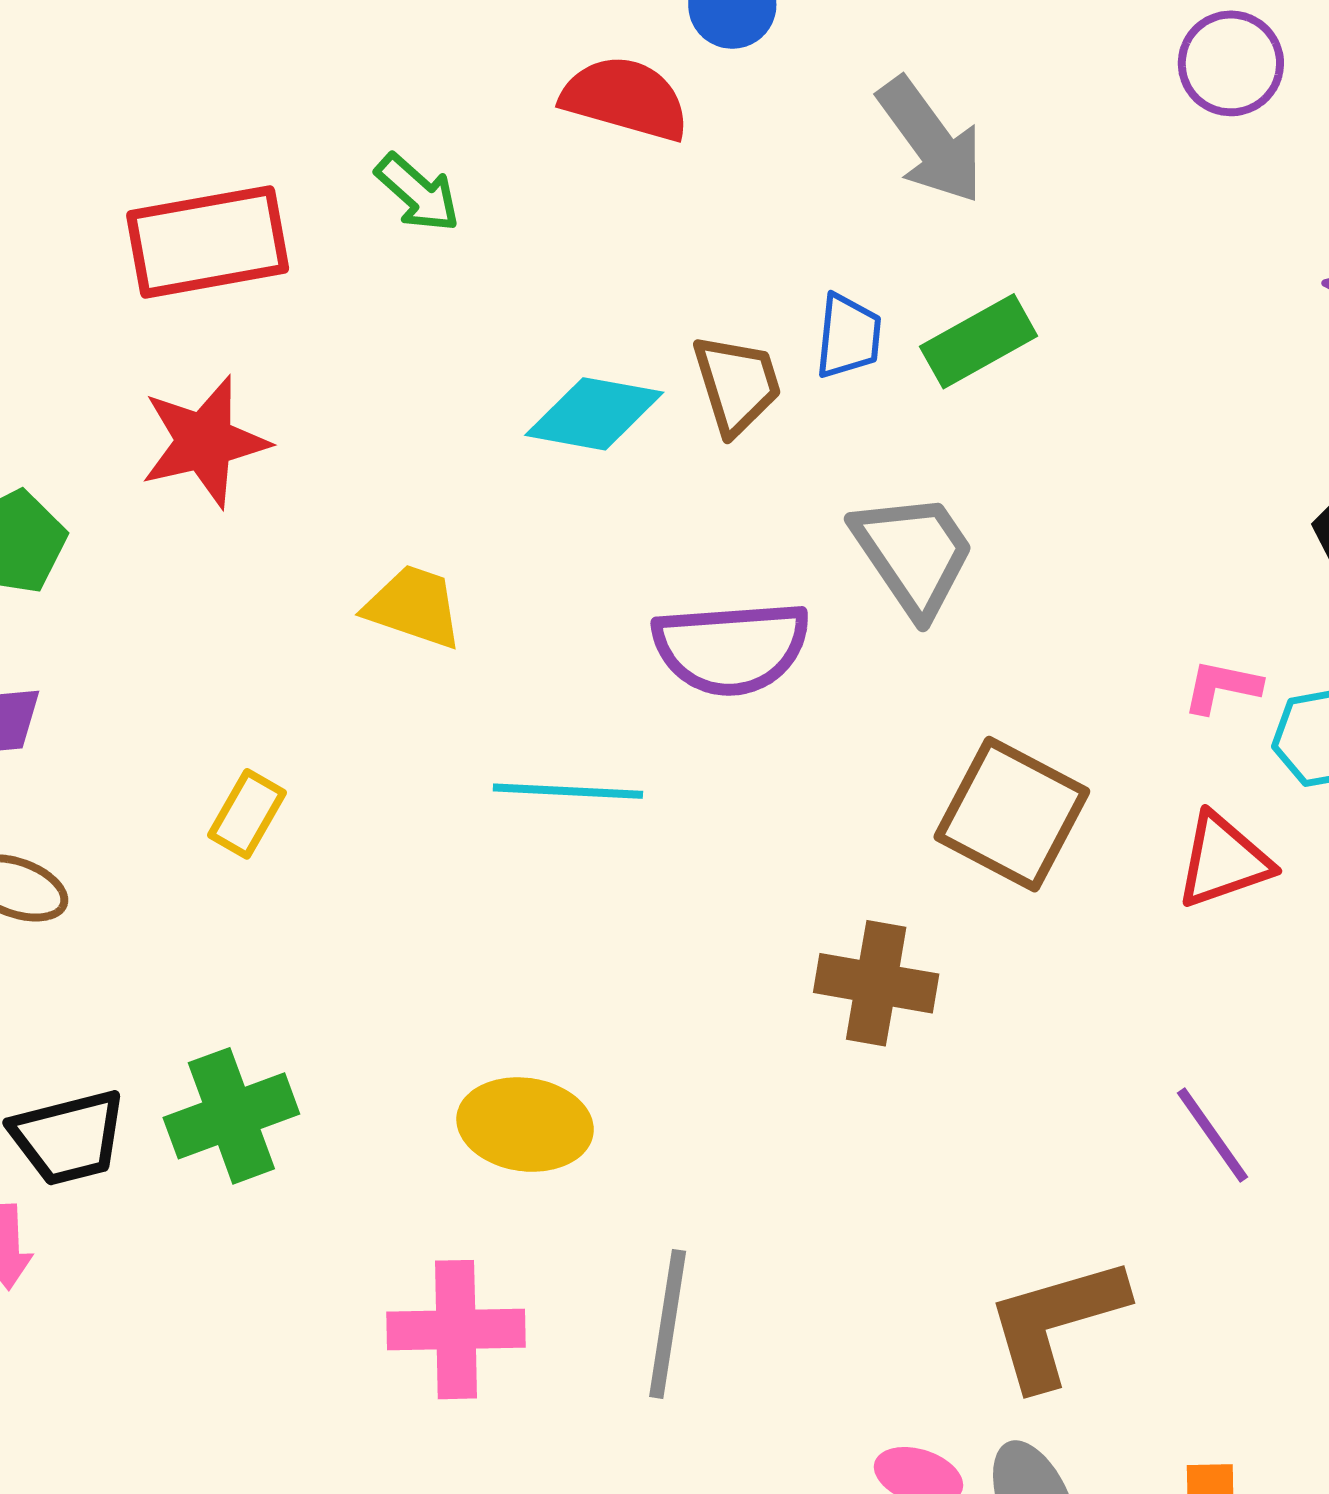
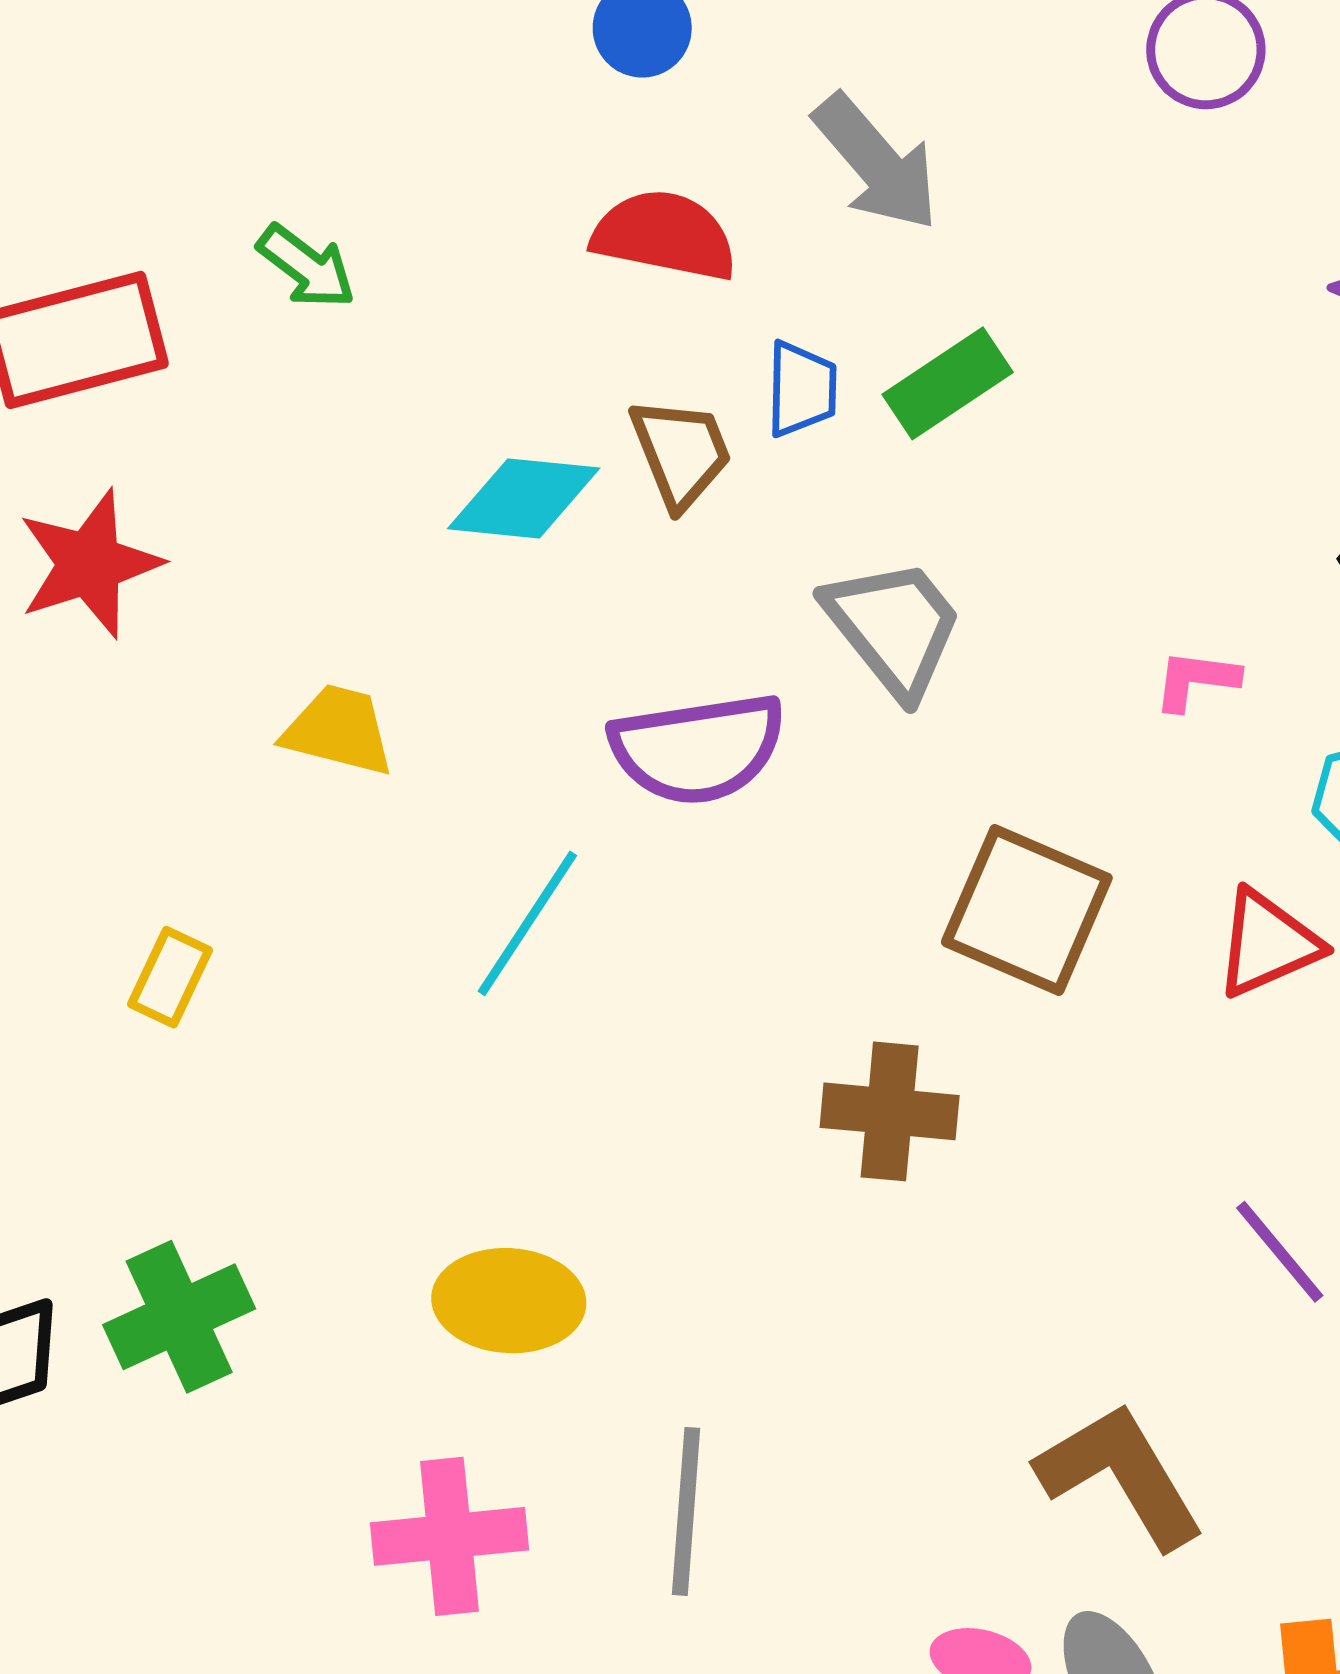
red semicircle: (625, 98) -> (664, 235), moved
pink L-shape: (1222, 687) -> (1196, 680), moved
cyan line: (568, 791) -> (527, 923), turned -55
brown L-shape: (1056, 1322) -> (1121, 1475), turned 80

